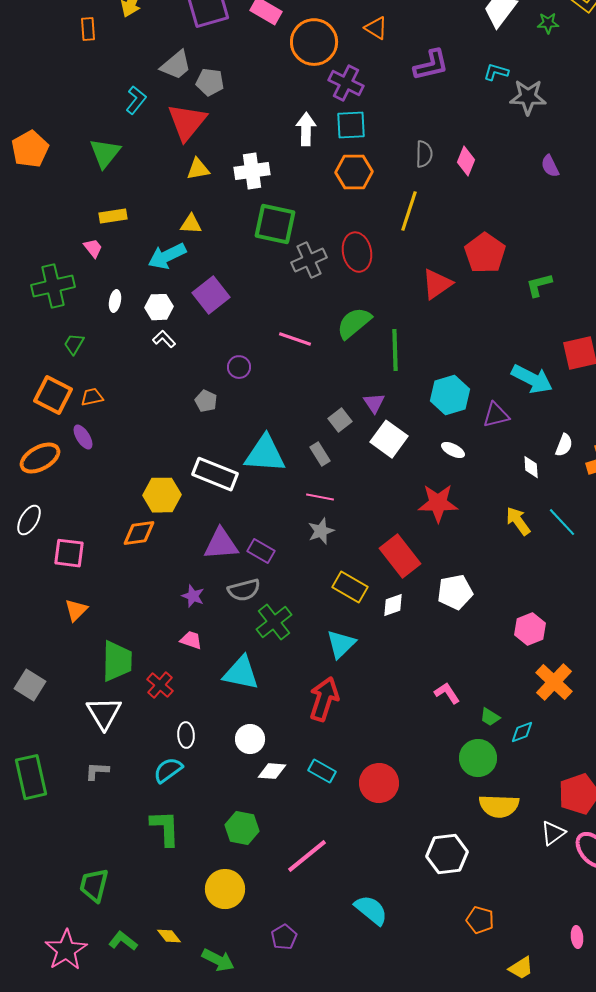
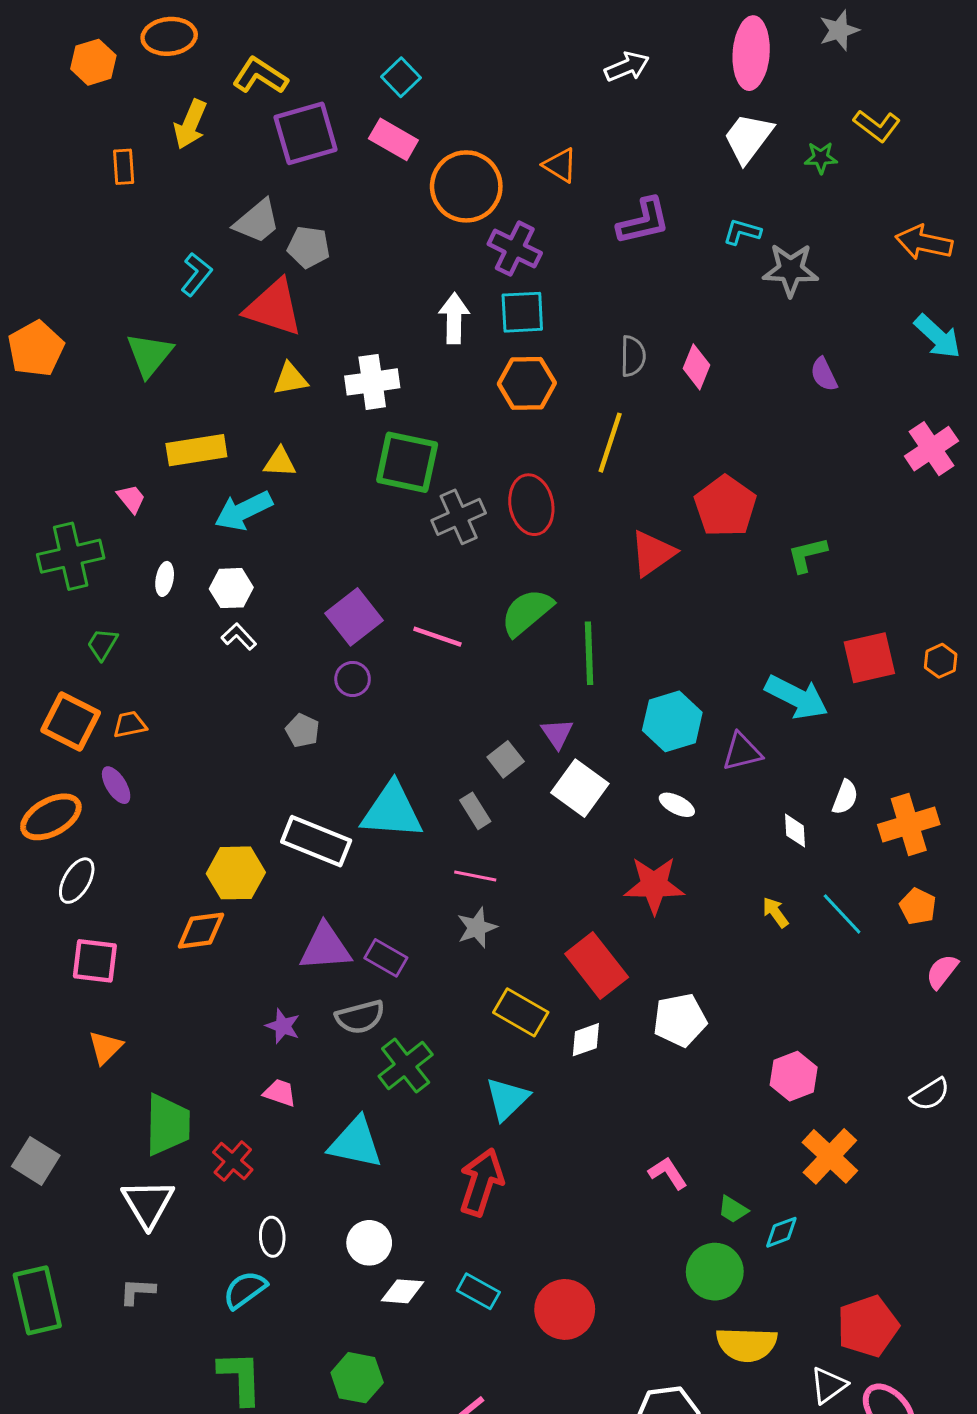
red triangle: (187, 122) -> (274, 308), turned -51
yellow rectangle: (113, 216) -> (196, 450), moved, size x1.4
purple square: (211, 295) -> (354, 617), moved
white ellipse: (29, 520) -> (77, 881), moved
yellow arrow: (518, 521) -> (775, 912), size x0.7

